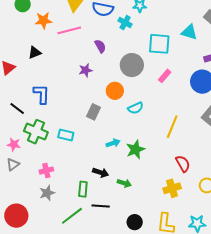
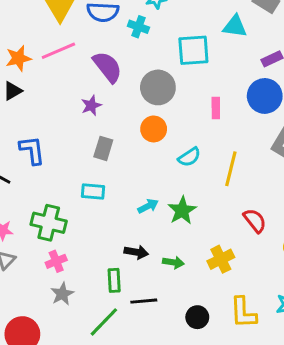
orange star: (43, 20) -> (18, 58), moved
purple semicircle: (100, 46) -> (107, 67), size x1.6
pink rectangle: (165, 76) -> (216, 108), moved, turned -32
orange circle: (115, 91) -> (154, 129), moved
cyan semicircle: (136, 108) -> (189, 157), moved
gray rectangle: (93, 112) -> (103, 148), moved
green cross: (36, 132) -> (49, 223), moved
cyan rectangle: (66, 135) -> (93, 191), moved
yellow cross: (172, 188) -> (221, 259), moved

